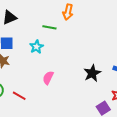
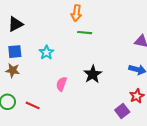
green line: (49, 27) -> (85, 33), moved
black star: (92, 73) -> (93, 74), moved

